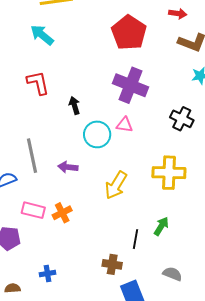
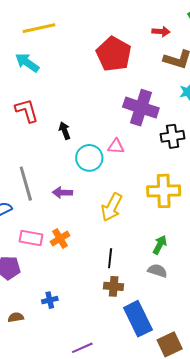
purple cross: (130, 85) -> (141, 108), moved
black cross: (182, 119) -> (173, 136), turned -30
black line: (135, 239) -> (110, 258), moved
gray semicircle: (172, 274) -> (157, 271), moved

